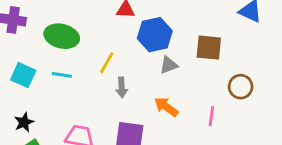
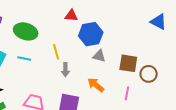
brown square: (209, 48) -> (128, 63), moved
yellow line: (107, 63) -> (56, 52), turned -49
gray triangle: (169, 65) -> (99, 56), turned 32

